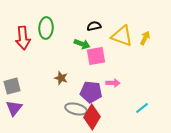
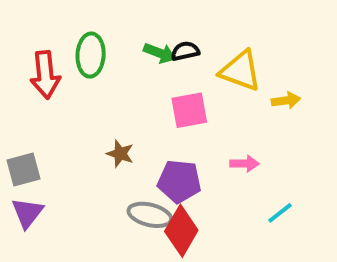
yellow arrow: (145, 38) -> (286, 100), moved, turned 56
green arrow: (82, 44) -> (160, 53), moved
pink arrow: (113, 83) -> (244, 164), moved

